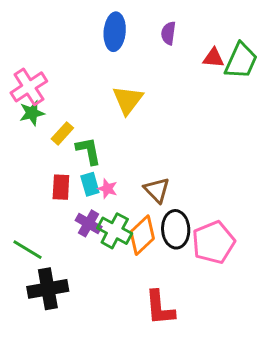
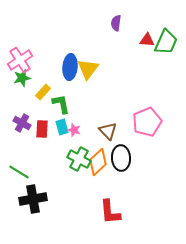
blue ellipse: (115, 32) -> (70, 67), moved
purple cross: (89, 223) -> (22, 123), moved
pink pentagon: (213, 242) -> (147, 122), moved

